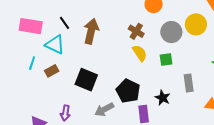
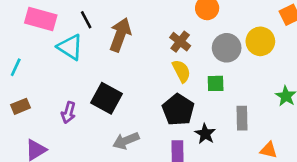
cyan line: (32, 63) -> (16, 67), moved
brown rectangle: (52, 71) -> (21, 106), moved
black pentagon: (128, 91) -> (178, 110), moved
purple arrow: (65, 113) -> (68, 113), moved

